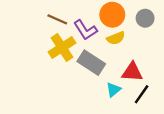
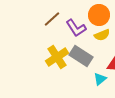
brown line: (57, 19) -> (52, 19), turned -66
yellow cross: (62, 47) -> (57, 57), moved

